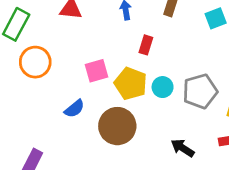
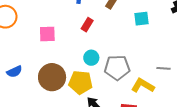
yellow pentagon: (131, 84) -> (81, 82), moved, turned -30
blue semicircle: (74, 109) -> (14, 72), moved

